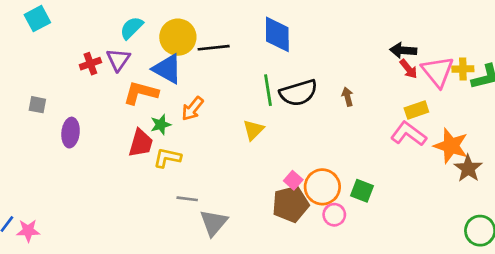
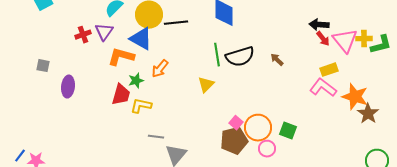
brown arrow: (348, 97) -> (277, 60), turned -32

